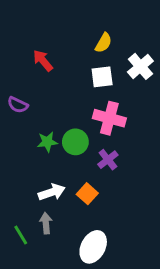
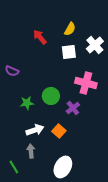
red arrow: (43, 61) -> (40, 37), moved
pink cross: (109, 118) -> (86, 83), moved
green star: (47, 142) -> (27, 103), moved
green line: (21, 235) -> (14, 167), moved

